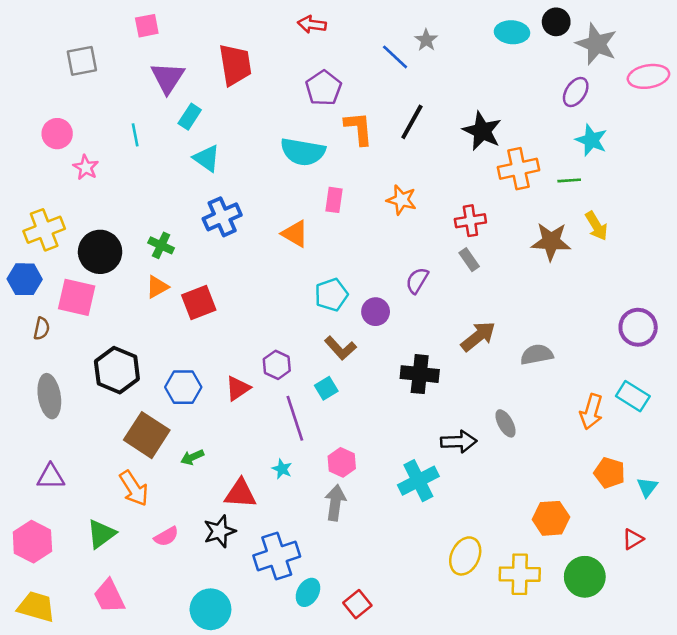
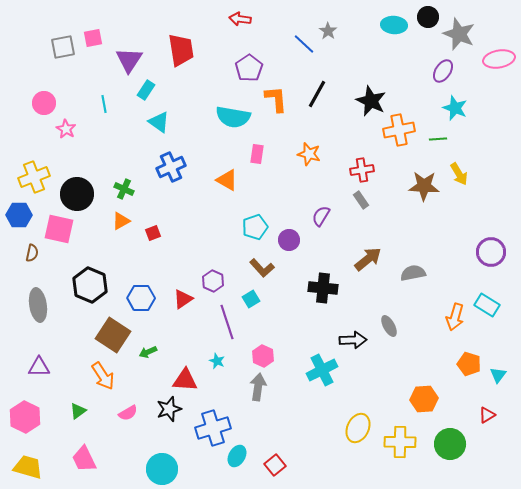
pink square: (147, 26) -> (93, 38), moved
red square: (199, 303) -> (153, 233), size x0.6
green triangle: (101, 534) -> (78, 411), size x0.7

